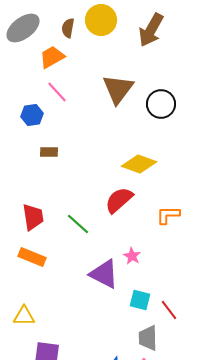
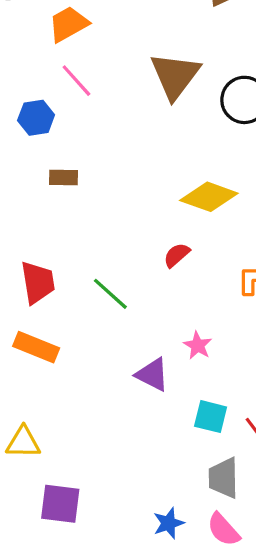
red semicircle: (119, 200) -> (177, 255), size x0.6
purple triangle: (104, 274) -> (152, 375), size x0.7

